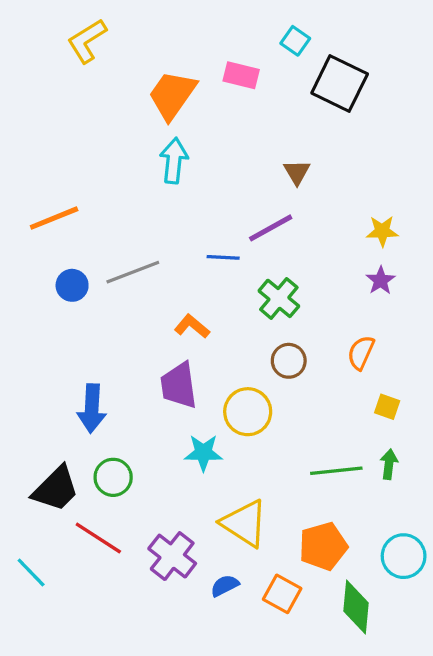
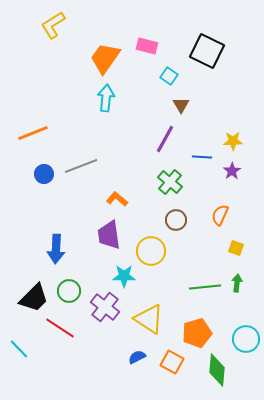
cyan square: (295, 41) -> (169, 76), moved
purple line: (271, 228) -> (165, 139), turned -32
blue line: (223, 257) -> (202, 157), moved
purple cross: (172, 556) -> (105, 307), moved

